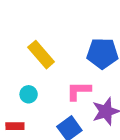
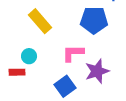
red rectangle: (15, 126) -> (17, 72), moved

